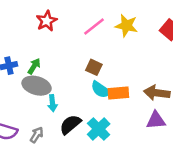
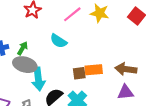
brown square: (94, 67) -> (79, 73), moved, turned -32
cyan semicircle: (101, 90) -> (58, 41), moved
cyan arrow: (52, 103) -> (38, 79), size x1.6

